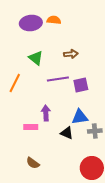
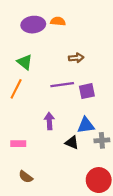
green triangle: (36, 58) -> (25, 62), moved
pink rectangle: (31, 127) -> (18, 144), moved
brown semicircle: (33, 163) -> (26, 177), moved

